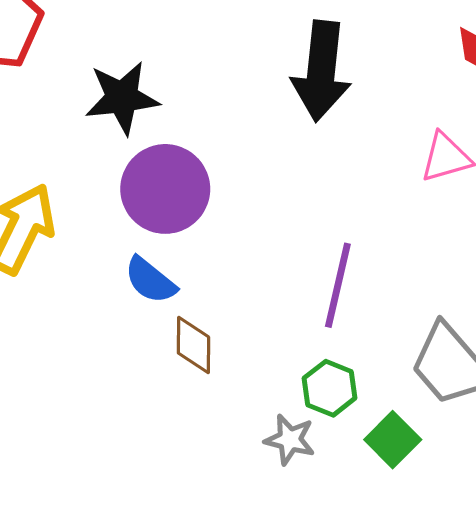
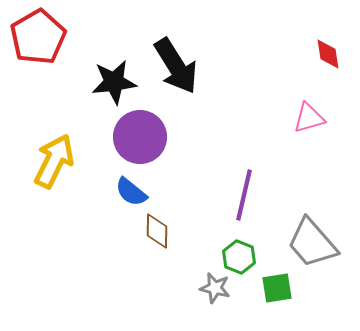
black arrow: (321, 71) -> (176, 66), moved, turned -38
green square: (393, 440) -> (277, 288), turned 36

